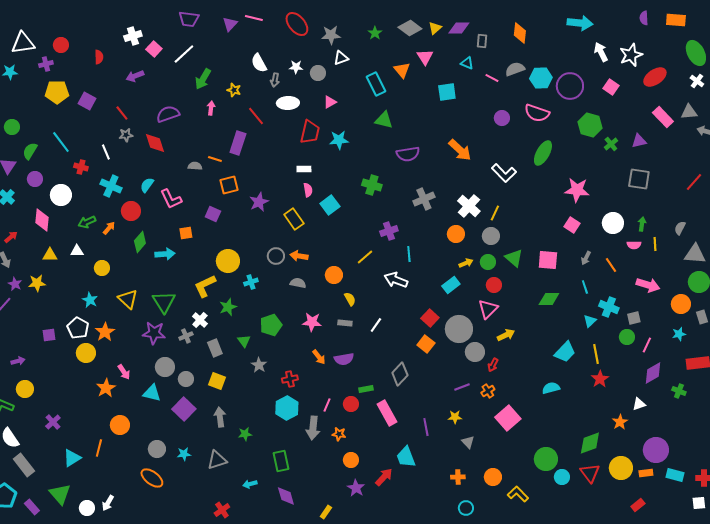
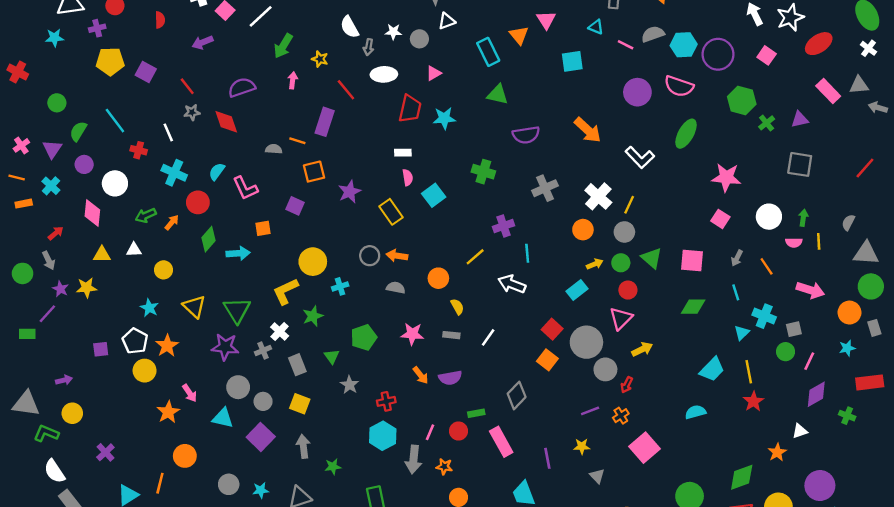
purple circle: (502, 118) -> (637, 92), size x1.5

